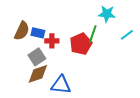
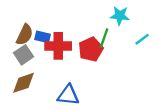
red cross: (52, 41) -> (58, 46), size x1.6
gray square: (37, 57) -> (24, 55), moved
brown diamond: (38, 74) -> (24, 83), moved

